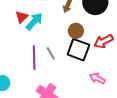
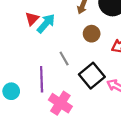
black square: (78, 50) -> (92, 76), moved, turned 30
purple line: (34, 58) -> (42, 79), moved

